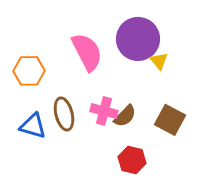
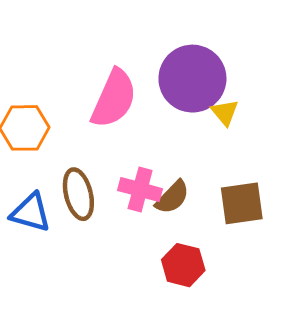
pink semicircle: (87, 52) -> (114, 99), turned 51
brown square: (170, 120) -> (242, 203), turned -36

